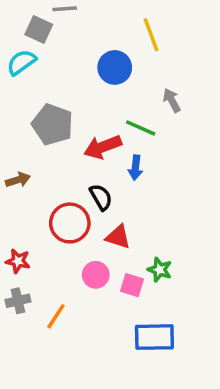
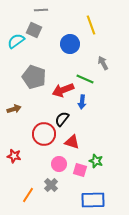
gray square: (39, 29) -> (34, 30), moved
black semicircle: (101, 197) -> (62, 119), turned -112
gray cross: (18, 301) -> (51, 185), moved, turned -32
orange line: (56, 316) -> (28, 195), moved

